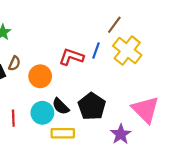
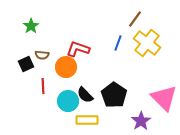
red L-shape: (71, 57) -> (78, 49), moved
brown semicircle: (14, 63) -> (42, 55), turned 72
red line: (13, 118) -> (43, 86), moved

